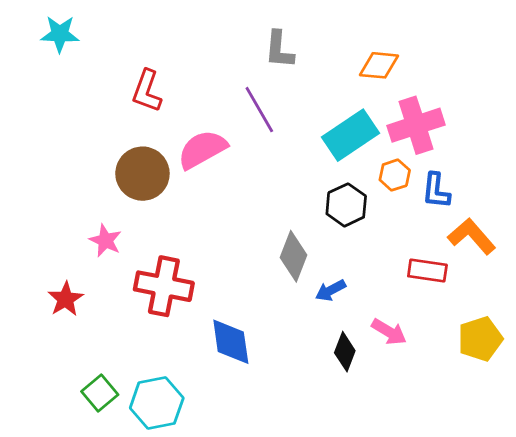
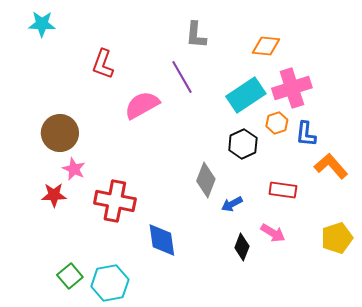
brown circle: (142, 174) -> (60, 133), moved
red rectangle: (427, 271) -> (283, 190), moved
red star: (66, 299) -> (54, 195), moved, turned 30

